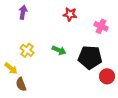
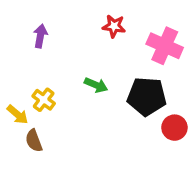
purple arrow: (23, 12) -> (40, 36), moved
pink cross: (101, 26) -> (165, 46), size x1.5
yellow cross: (27, 50) -> (44, 100), moved

